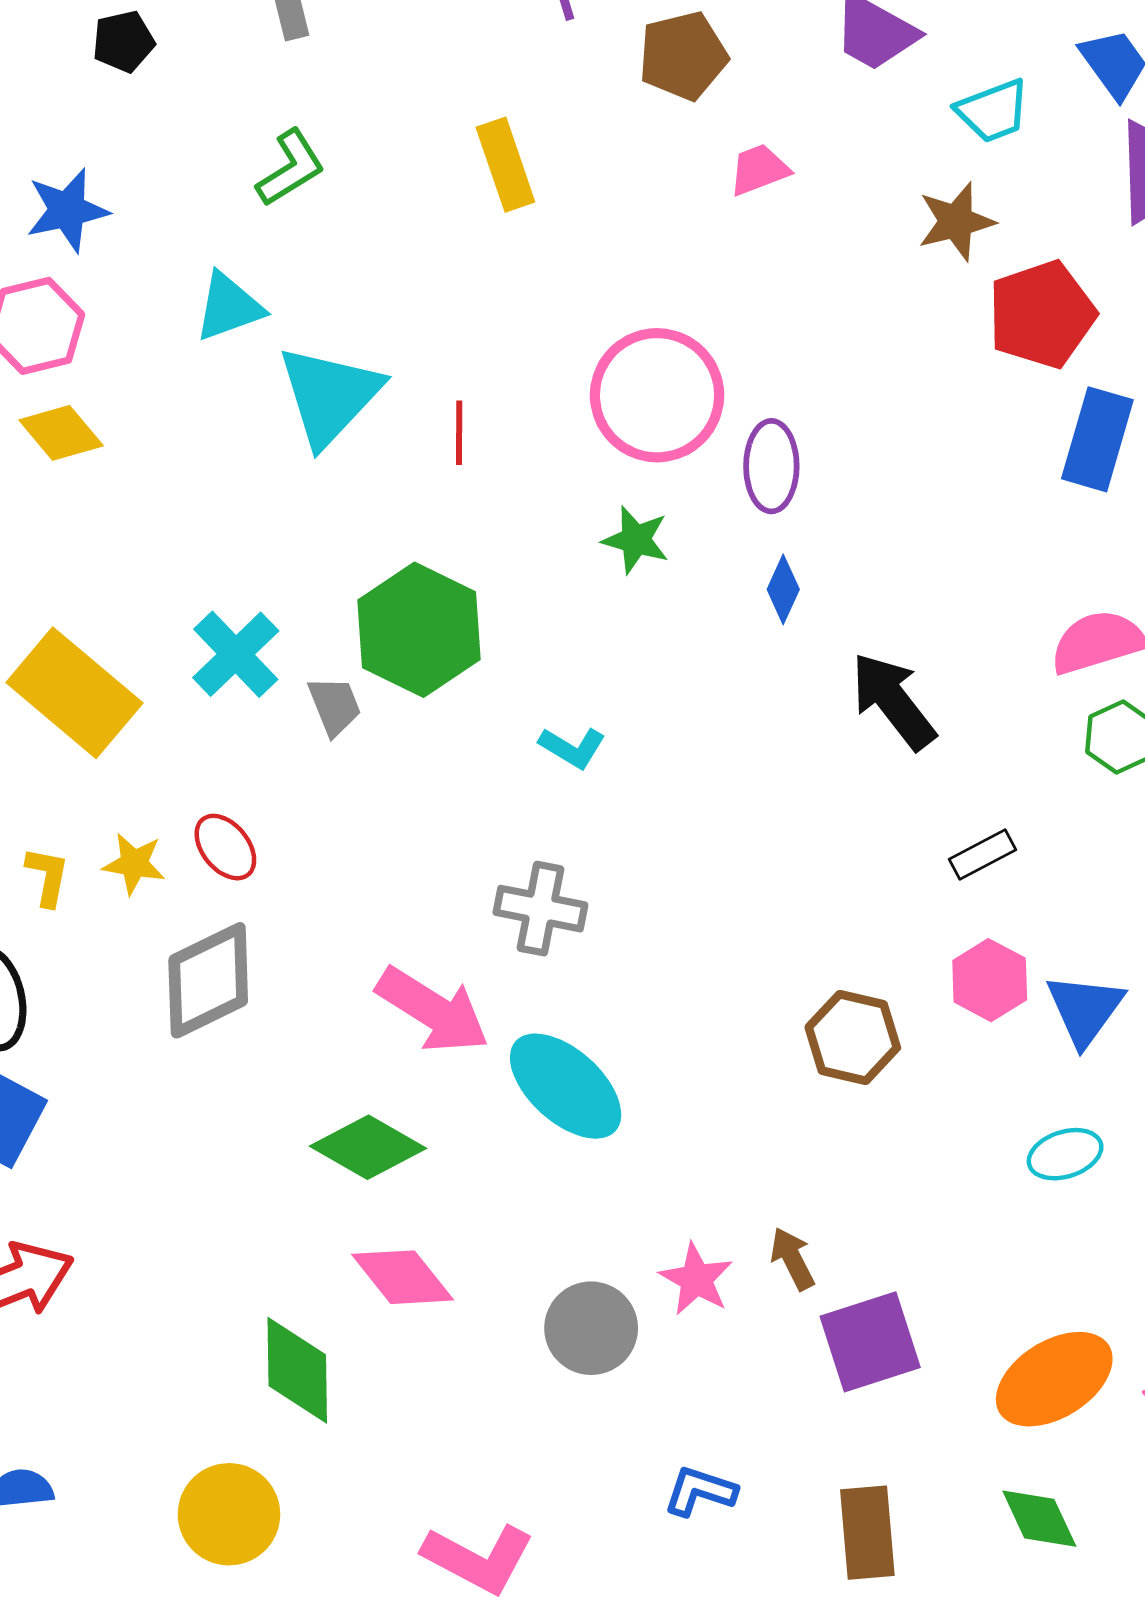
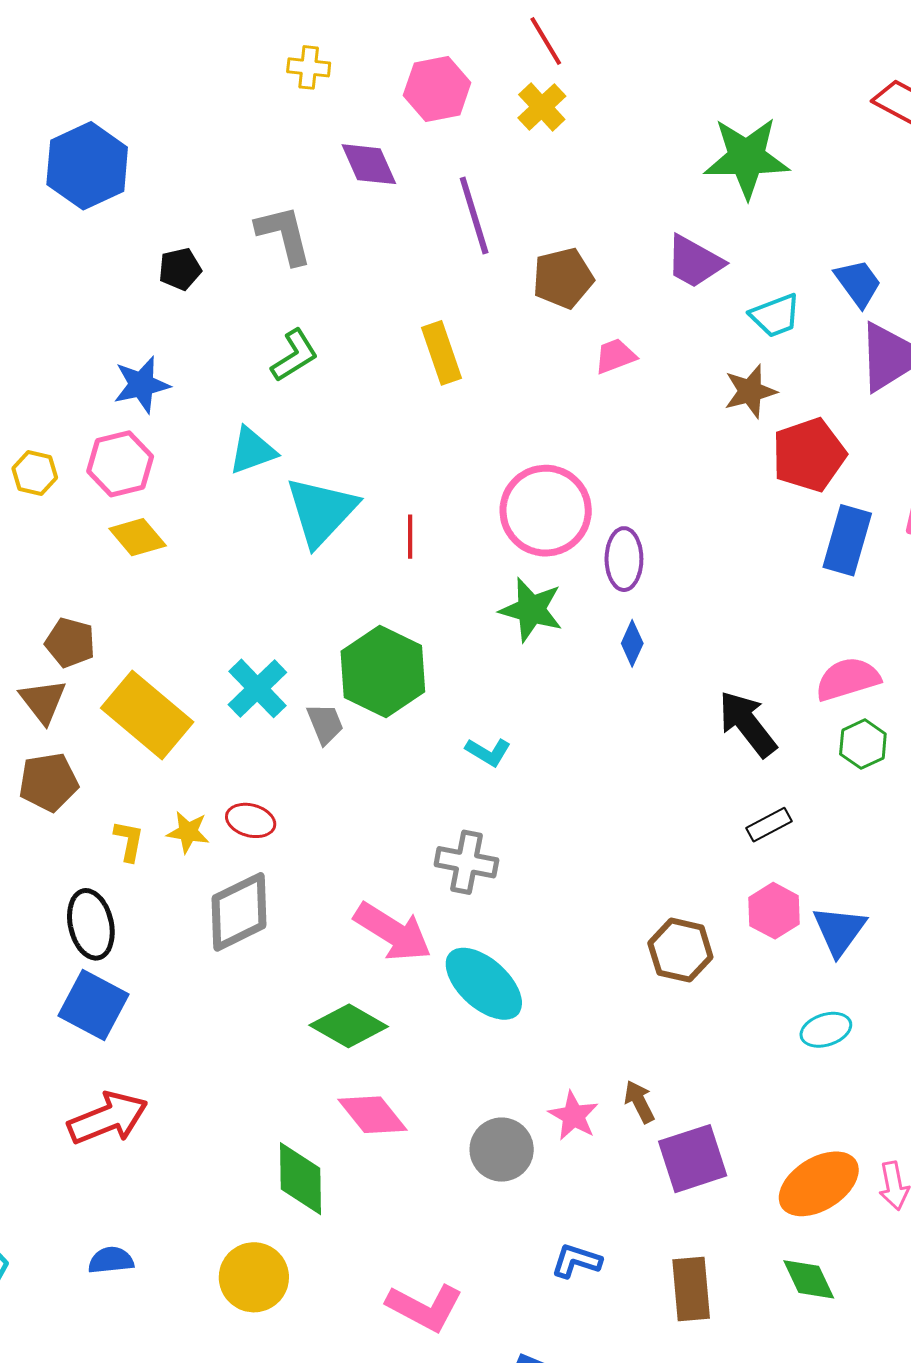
green star: (636, 540) -> (531, 610), size x1.4
black arrow: (893, 701) -> (747, 724), moved
red ellipse: (225, 847) -> (251, 820), turned -36

